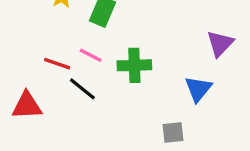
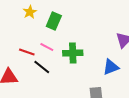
blue triangle: (198, 89) -> (111, 67), turned 30

